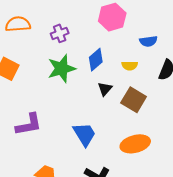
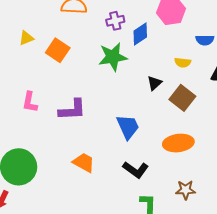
blue diamond: (96, 60) -> (140, 34), moved

